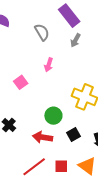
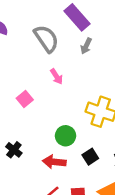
gray semicircle: (42, 32) -> (46, 39), size x1.4
pink arrow: (49, 65) -> (56, 76), turned -48

